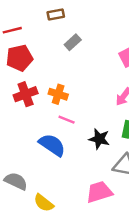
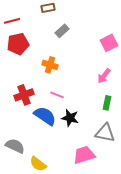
red cross: (26, 94) -> (24, 95), moved
orange cross: (58, 94) -> (50, 65), moved
black star: (99, 139) -> (70, 118), moved

